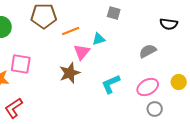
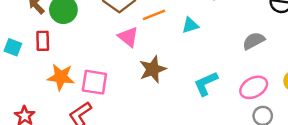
pink triangle: (82, 52) -> (128, 37), moved, turned -30
pink square: (21, 64) -> (94, 82), moved

